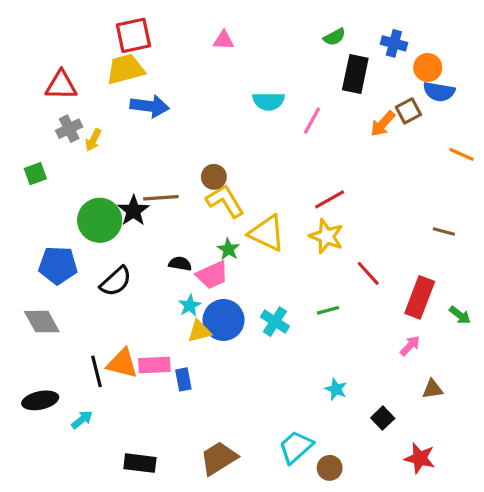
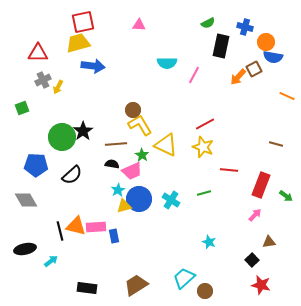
brown line: (161, 198) -> (116, 144), moved
red line: (368, 273) -> (229, 170), turned -42
black square: (383, 418) -> (252, 260), moved

